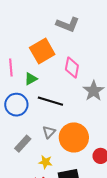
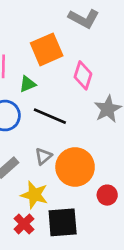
yellow star: (45, 162) -> (34, 195), size x1.5

